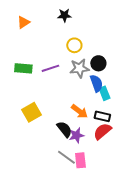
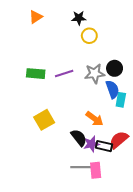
orange triangle: (23, 22) -> (36, 17), moved
yellow circle: (74, 45) -> (89, 36), moved
cyan rectangle: (104, 93) -> (121, 100), turned 32
black rectangle: (102, 116) -> (104, 146), moved
gray line: (66, 157) -> (81, 167), turned -36

